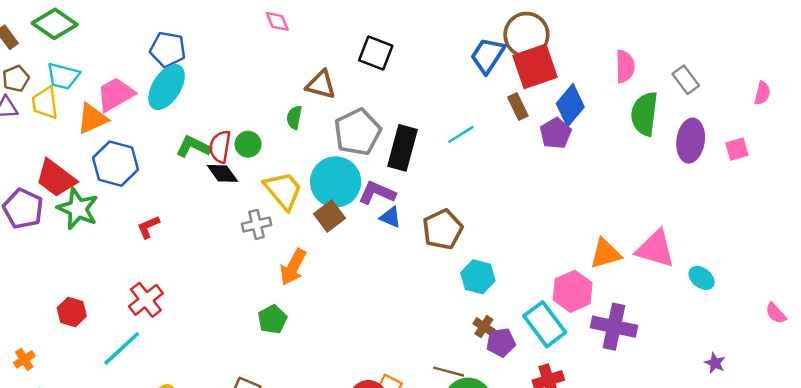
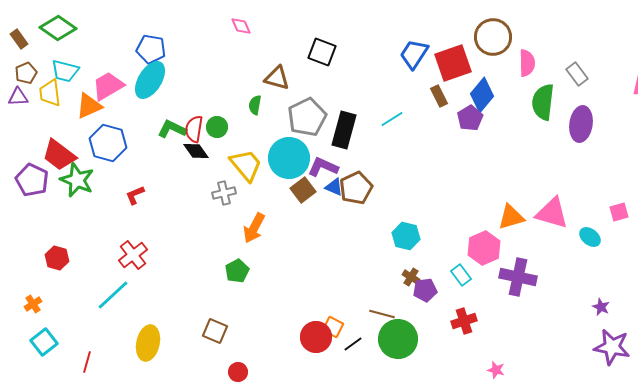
brown circle: (526, 35) -> (493, 37), moved
pink square: (737, 149) -> (619, 212), moved
brown square: (329, 216) -> (303, 190), moved
brown pentagon: (443, 229) -> (356, 188), moved
red hexagon: (72, 312) -> (57, 258), moved
cyan rectangle: (545, 324) -> (461, 275), size x0.6

